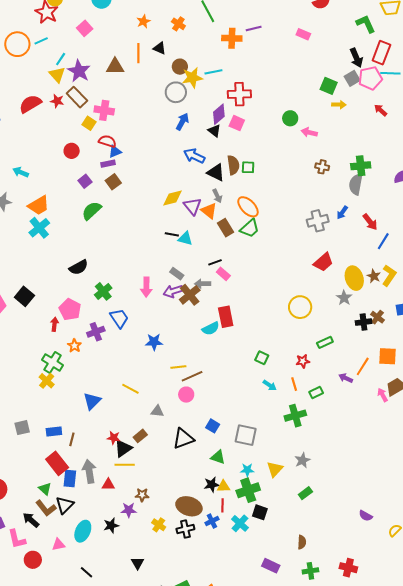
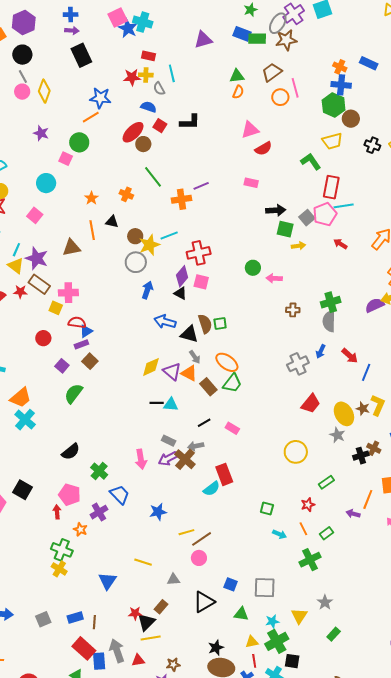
black arrow: (356, 58) -> (276, 210), moved, turned -60
pink rectangle: (223, 274) -> (232, 428), moved
black star: (212, 485) -> (216, 648), moved

